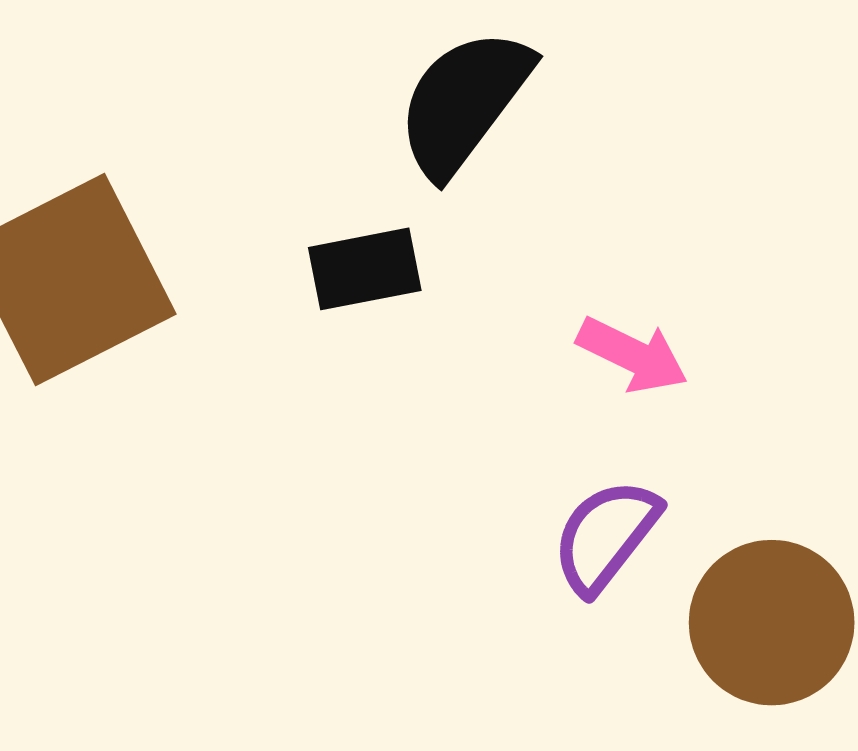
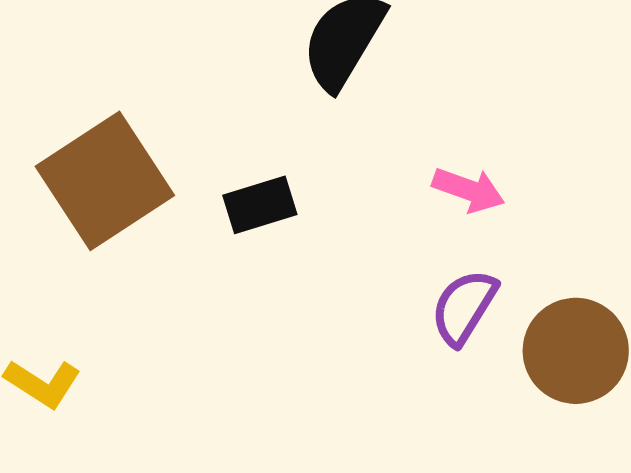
black rectangle: (365, 269) -> (260, 205), moved

